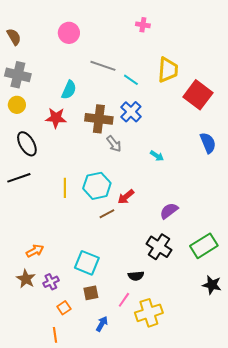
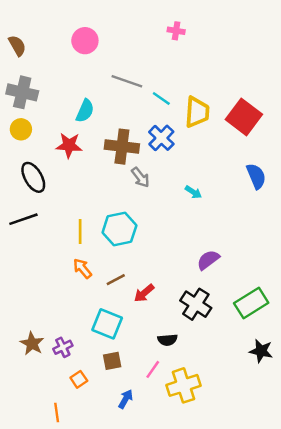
yellow trapezoid: (168, 70) -> (197, 112), moved
red arrow: (126, 197) -> (144, 293), moved
brown line: (107, 214) -> (116, 280), moved
orange arrow: (35, 251) -> (83, 268), moved, turned -102
orange line: (55, 335) -> (57, 413), moved

